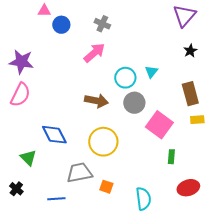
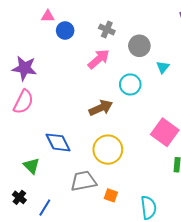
cyan triangle: (151, 72) -> (163, 67), moved
brown arrow: (96, 101) -> (101, 108), turned -35
gray circle: (134, 103) -> (139, 46), moved
blue line: (56, 199) -> (45, 208), moved, turned -54

